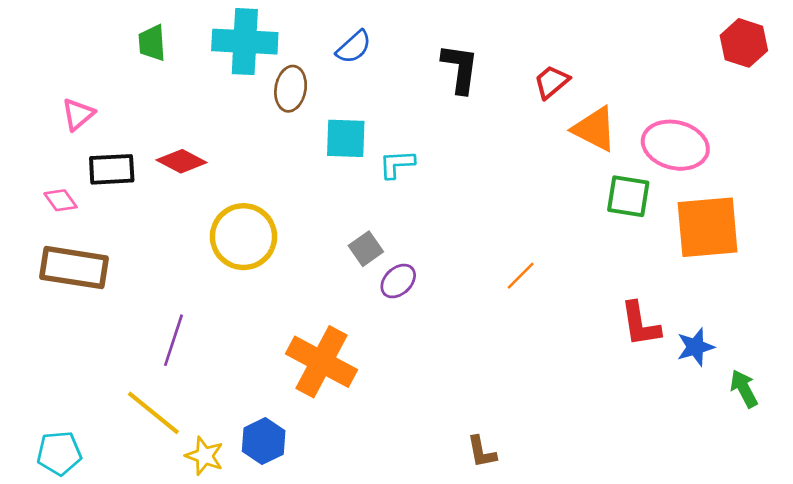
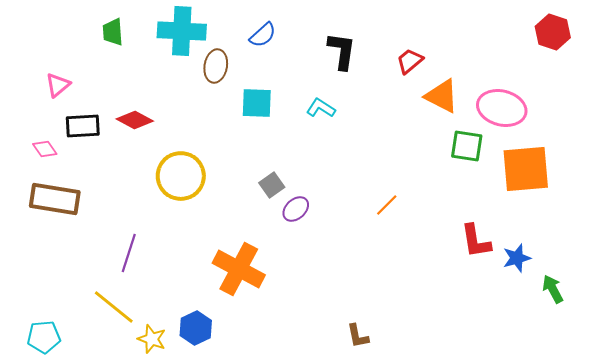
cyan L-shape: (397, 164) -> (321, 108), moved, turned 36

